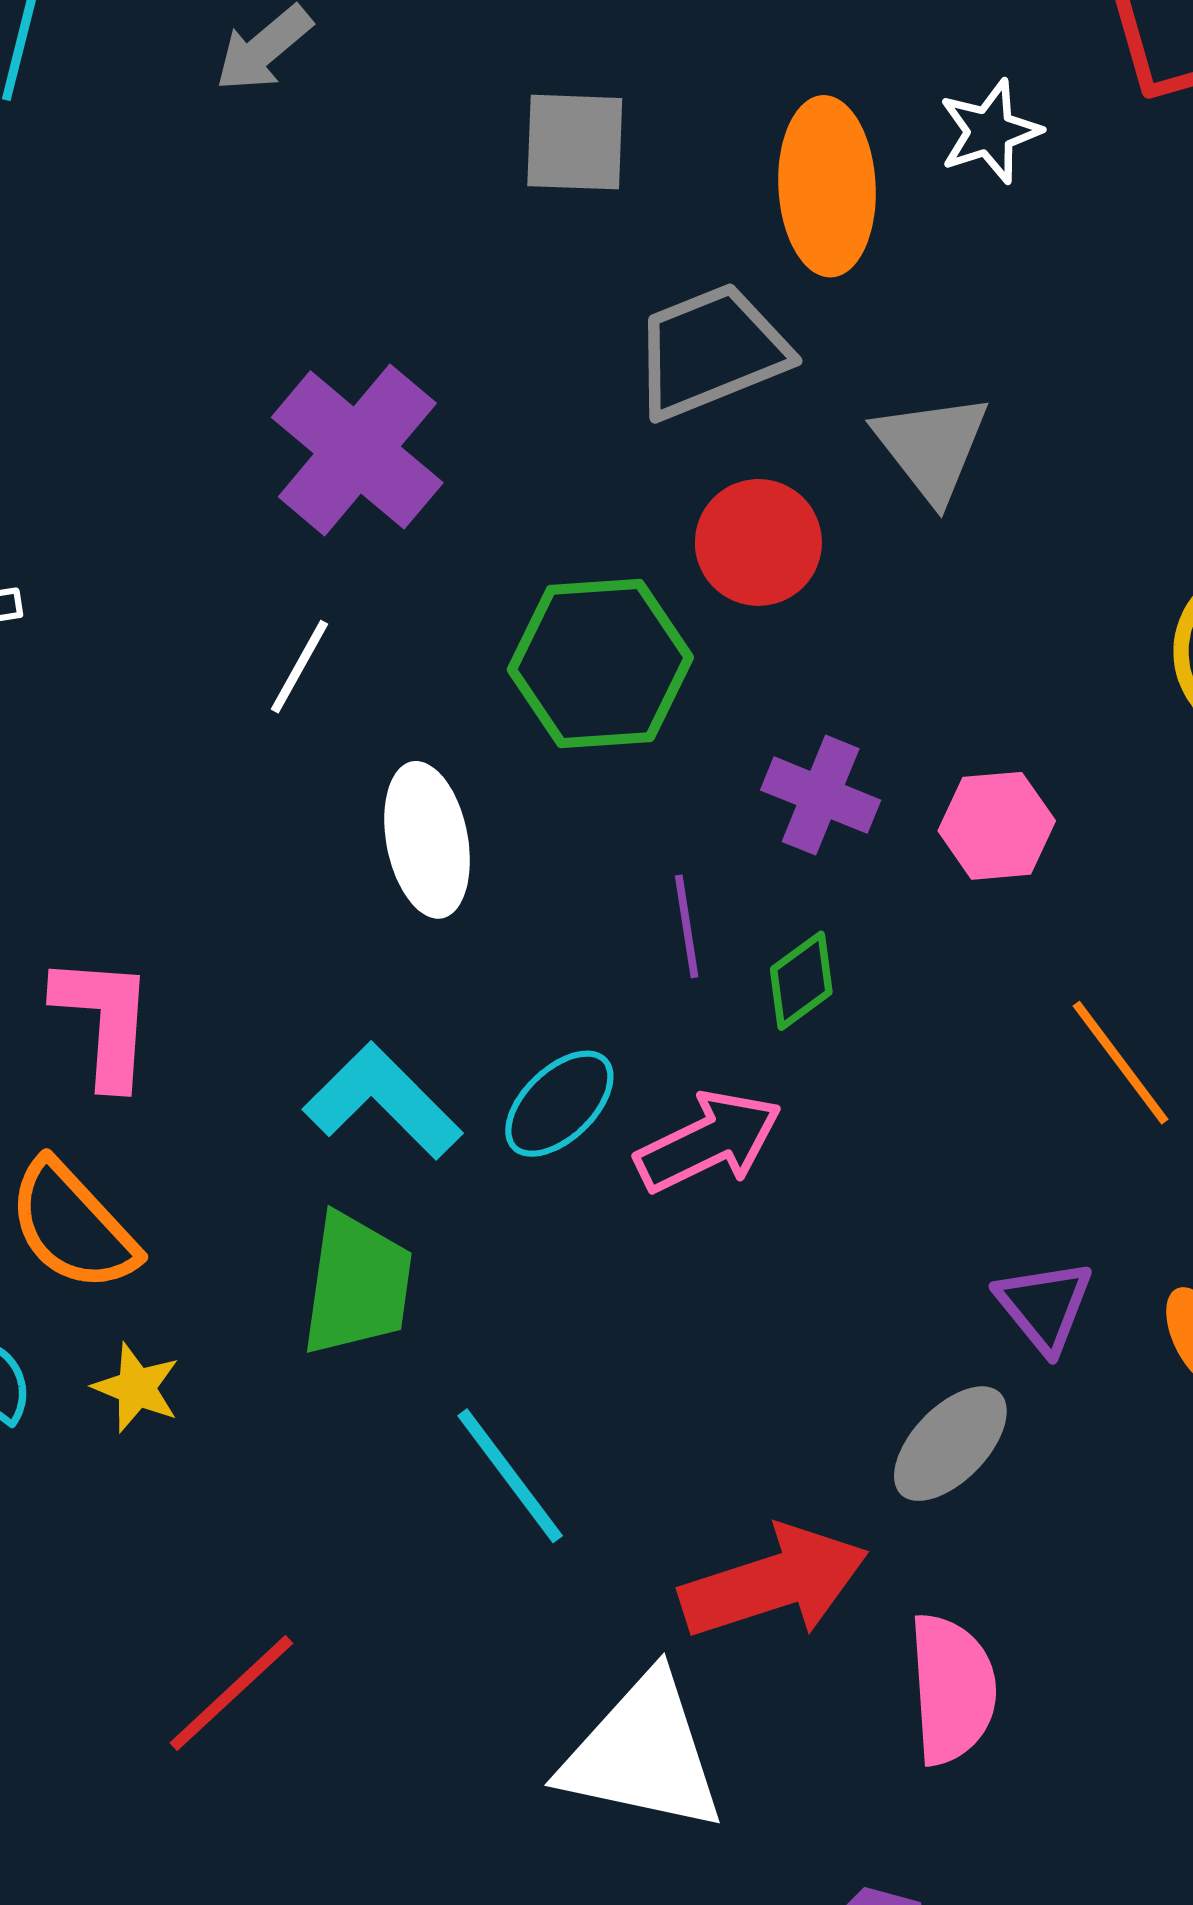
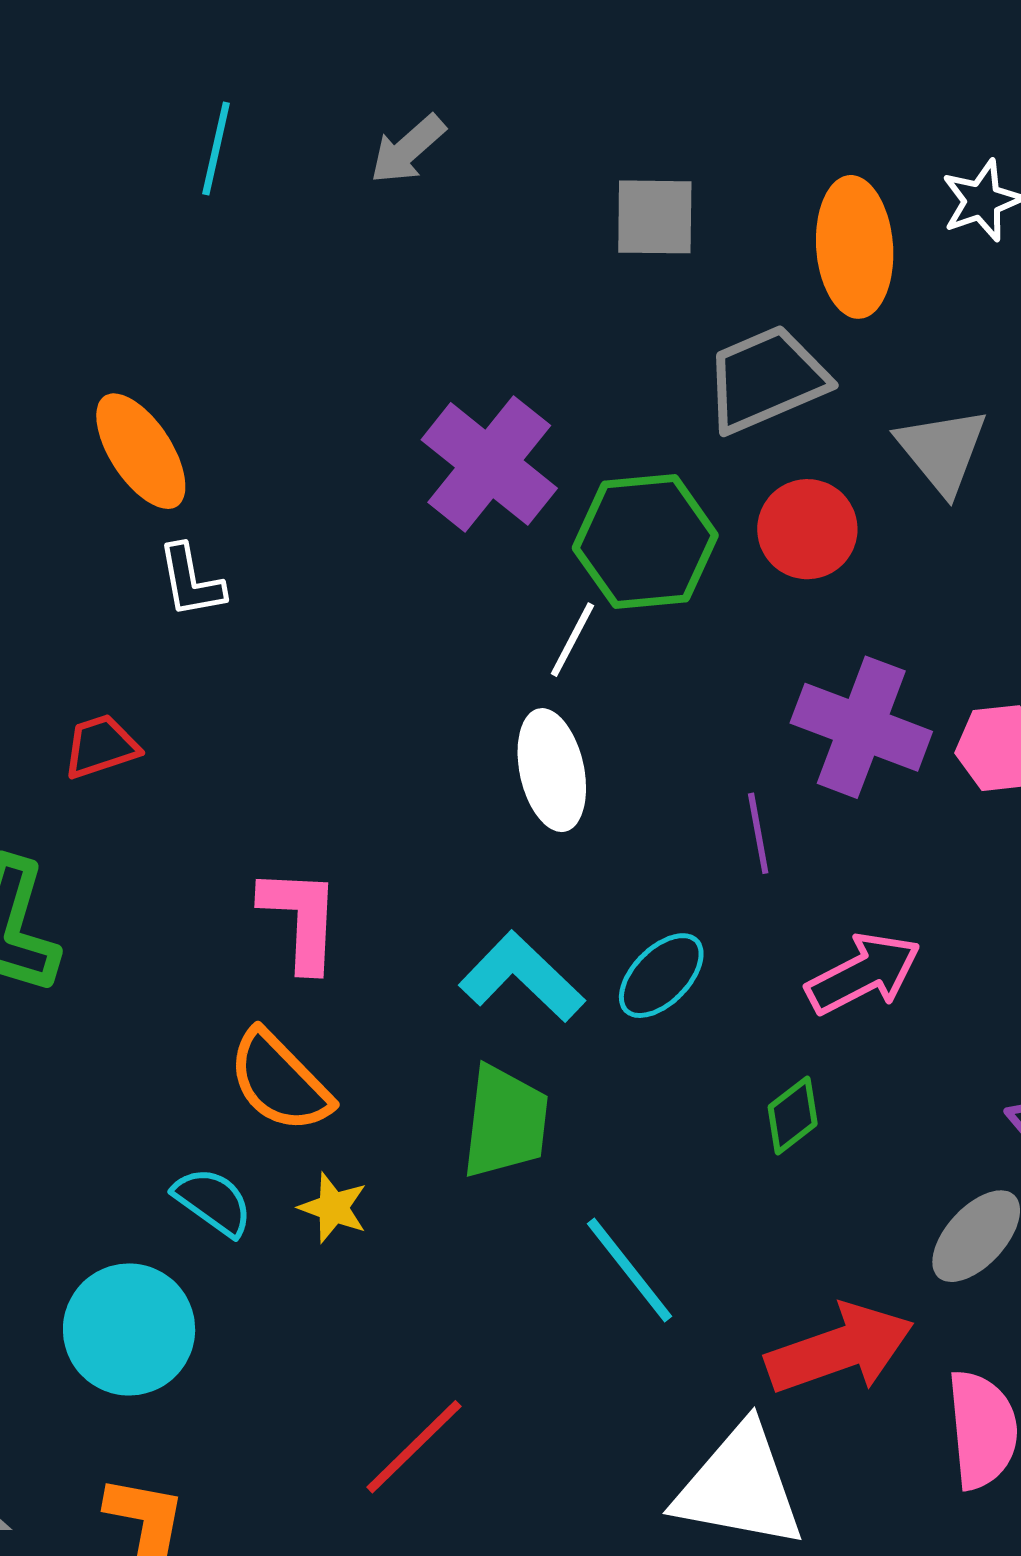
green hexagon: (600, 664) -> (645, 542), moved
white line: (299, 667) -> (572, 640), moved
purple cross: (821, 795) -> (861, 727), size x1.5
green diamond: (801, 981) -> (793, 1115), moved
pink arrow: (709, 1142) -> (863, 974), moved

